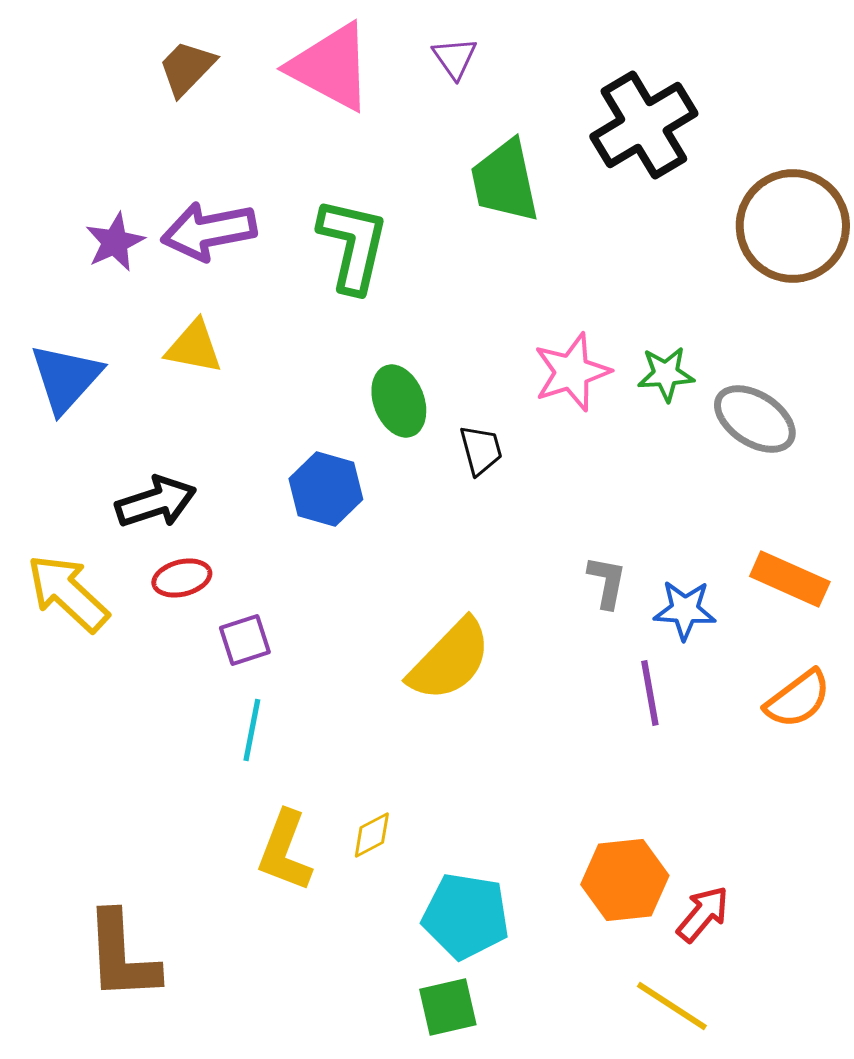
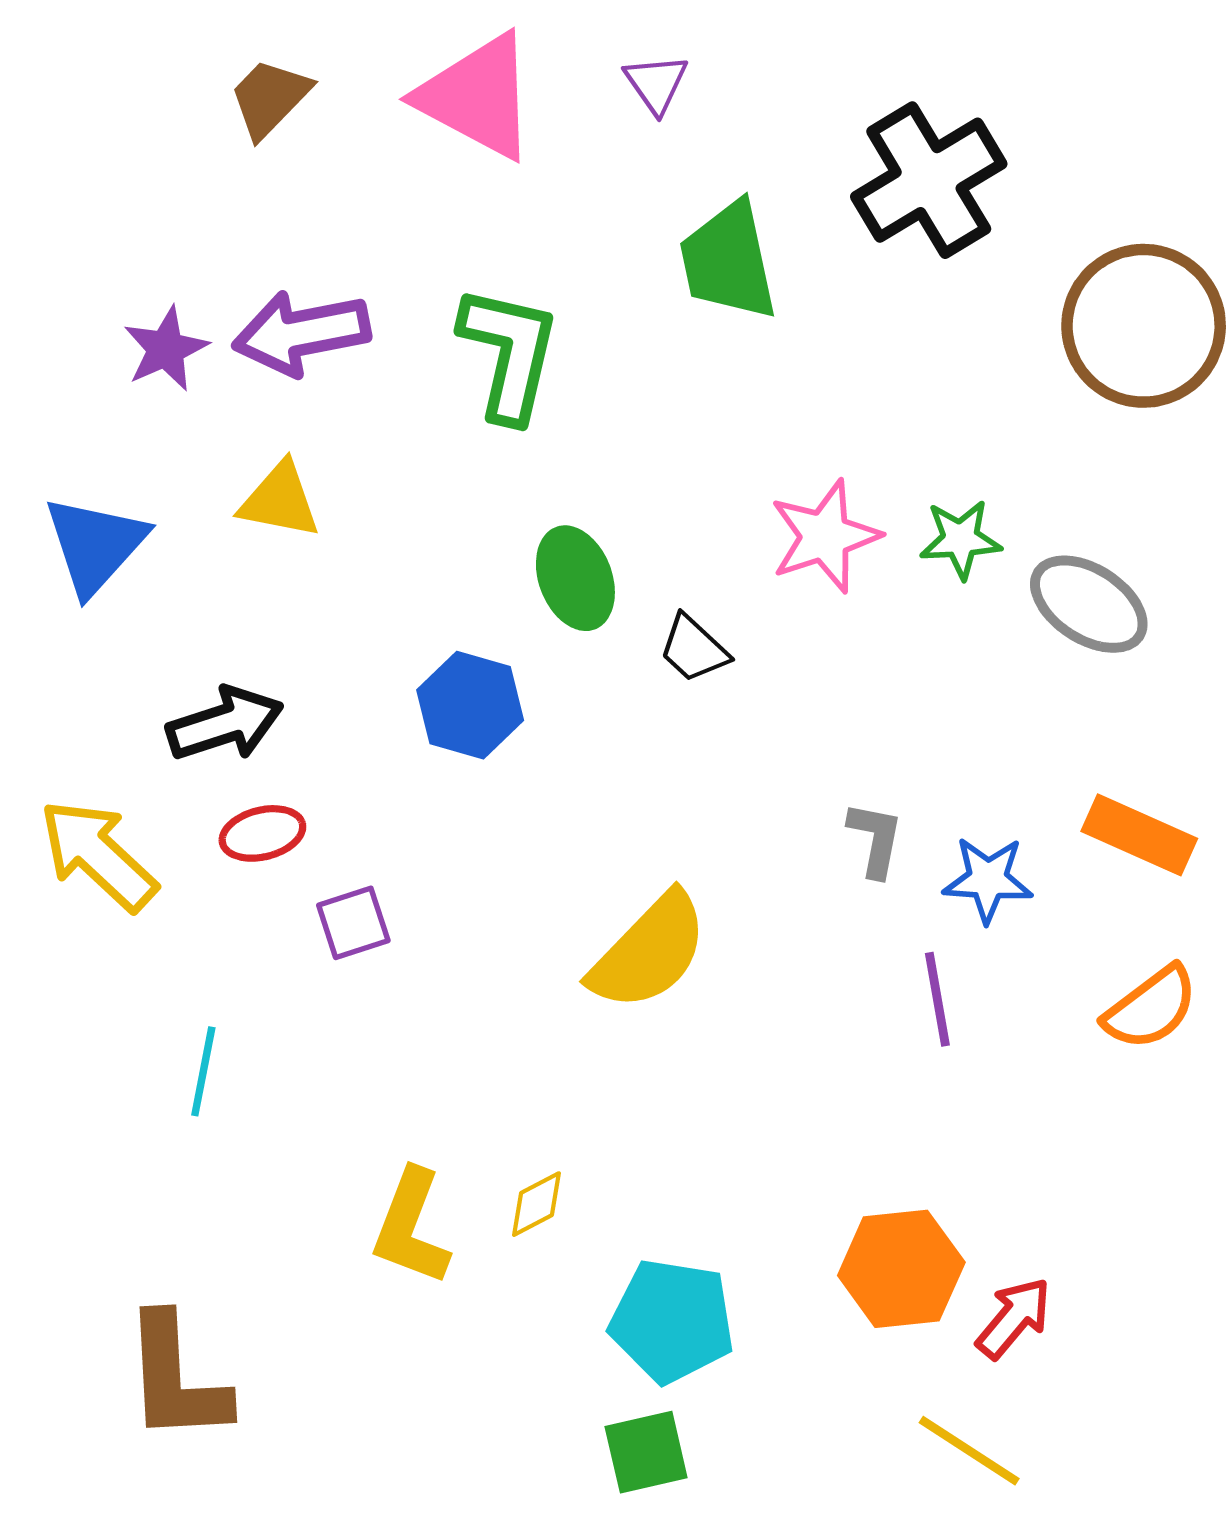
black trapezoid: (481, 450) -> (694, 649), turned 148
cyan line: (252, 730) -> (203, 1071), moved

